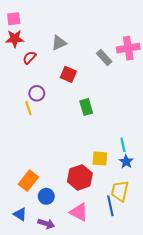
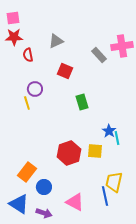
red semicircle: (29, 58) -> (28, 55), turned -56
blue star: (126, 162) -> (109, 131), moved
red hexagon: (80, 177) -> (69, 153), moved
blue triangle: (20, 214) -> (19, 204), size x1.5

